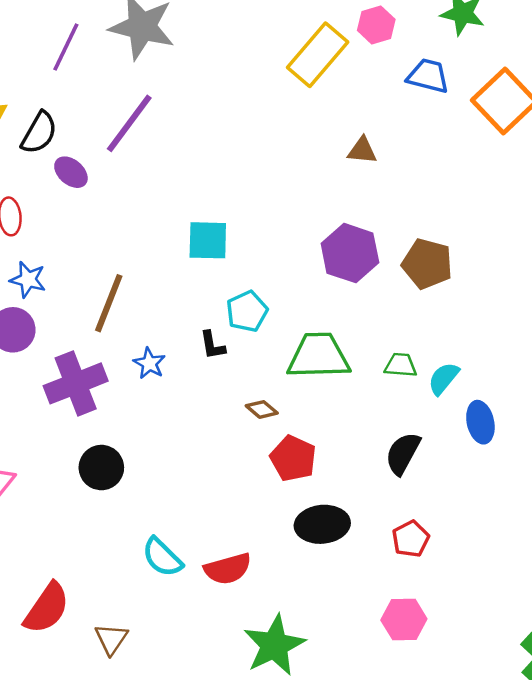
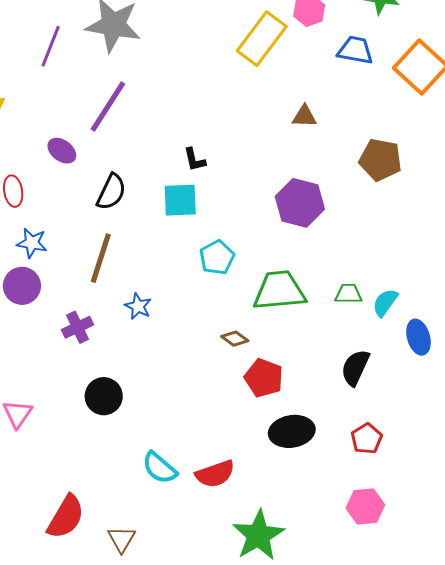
black semicircle: (39, 133) -> (111, 192), moved
brown pentagon: (427, 264) -> (380, 160), moved
black L-shape: (213, 345) -> (195, 160), moved
purple cross: (76, 383) -> (77, 327), size x0.6

